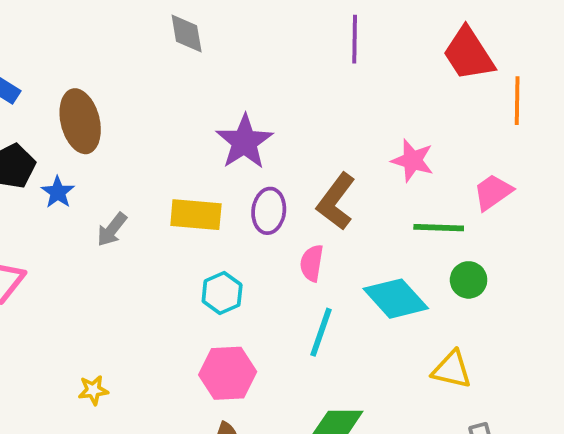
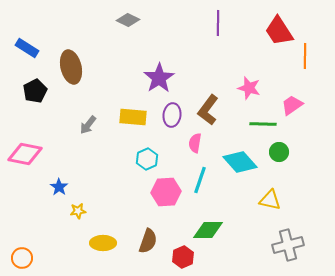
gray diamond: (187, 33) -> (128, 20), turned -55
blue star: (58, 192) -> (59, 187), moved
pink hexagon: (228, 373) -> (166, 192), moved

